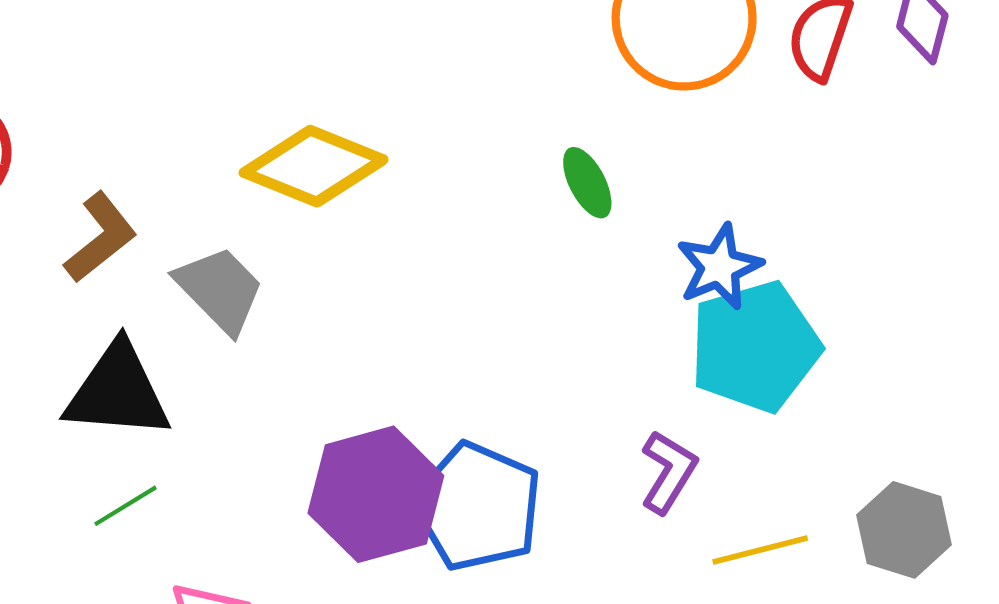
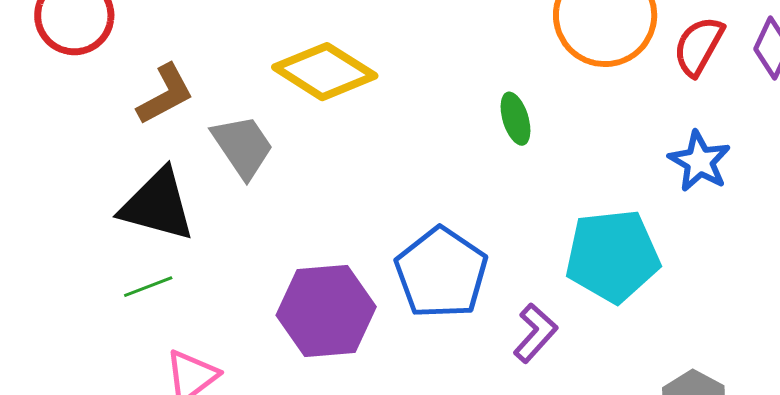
blue star: (719, 267) -> (700, 161), moved, turned -30
blue pentagon: (477, 507) -> (441, 273), moved

